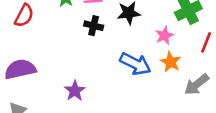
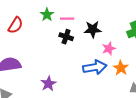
pink star: (164, 36) -> (109, 49), moved
blue arrow: (135, 64) -> (95, 67), turned -40

